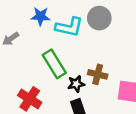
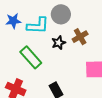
brown cross: (98, 74) -> (80, 37), moved, turned -35
black star: (76, 84) -> (59, 43), moved

